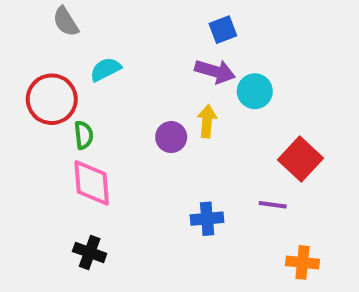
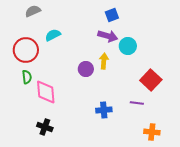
gray semicircle: (66, 22) -> (33, 11), turned 98
green semicircle: (84, 135) -> (27, 77), moved

